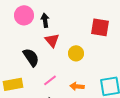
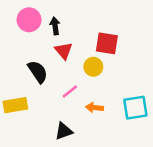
red square: (100, 27) -> (107, 43), moved
pink line: (50, 80) -> (70, 92), moved

